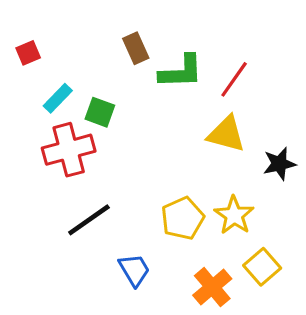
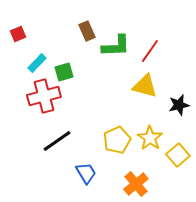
green square: (100, 112) -> (64, 72), turned -36
yellow square: (262, 267) -> (178, 155), moved

